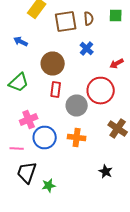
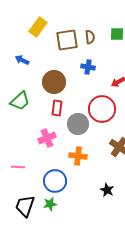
blue cross: (87, 48) -> (88, 67), turned -32
pink cross: (29, 120) -> (47, 138), moved
blue circle: (45, 138) -> (55, 181), moved
black trapezoid: (27, 172) -> (25, 206), moved

